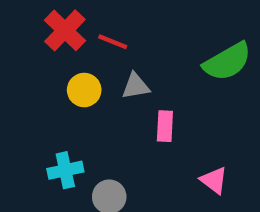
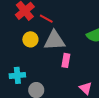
gray triangle: (136, 86) -> (54, 40), size x1.6

